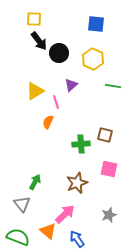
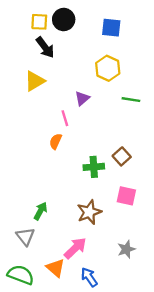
black circle: (59, 53) -> (64, 20), moved
yellow triangle: (35, 91) -> (35, 81), moved
brown square: (105, 135) -> (122, 156), turned 35

